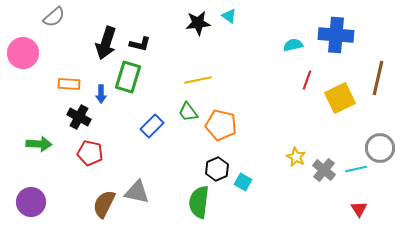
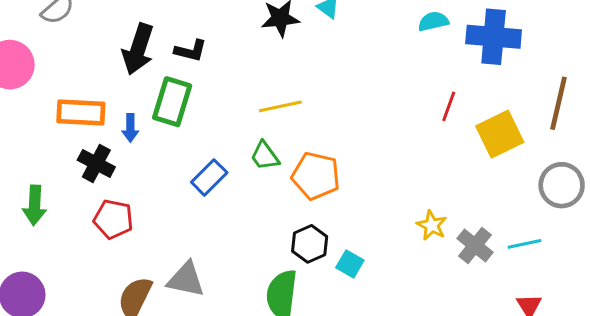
cyan semicircle: (293, 45) -> (433, 21), moved
orange rectangle: (69, 84) -> (81, 113), size x1.4
green arrow: (39, 144) -> (35, 205), turned 90
gray circle: (380, 148) -> (562, 185), moved

